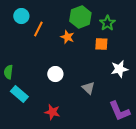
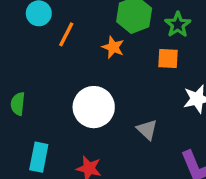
white circle: (55, 74) -> (94, 107), size x1.6
cyan rectangle: (19, 94) -> (39, 157), moved, turned 60

